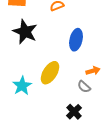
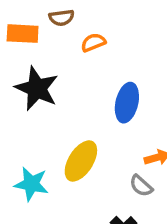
cyan star: (22, 86) -> (31, 184), turned -30

